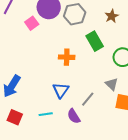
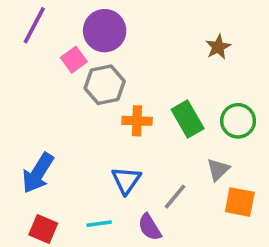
gray hexagon: (75, 14) -> (105, 85), moved
green rectangle: (95, 41) -> (188, 119), moved
gray triangle: (112, 84) -> (218, 169), turned 32

